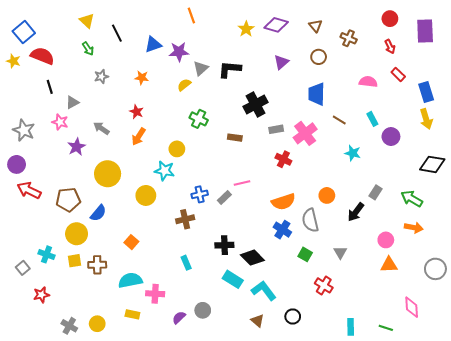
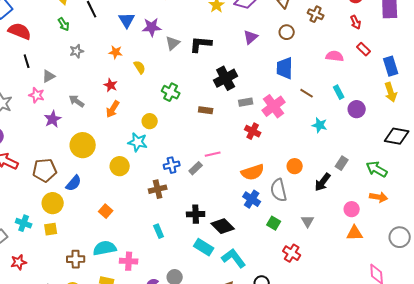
blue triangle: (153, 44) -> (127, 20), turned -42
yellow semicircle: (184, 85) -> (140, 67), moved, turned 96
brown cross: (97, 265) -> (76, 259), moved

